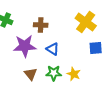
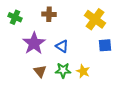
brown cross: (41, 25) -> (49, 14), moved
purple star: (25, 46) -> (34, 43), turned -30

